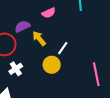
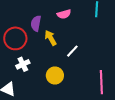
purple semicircle: (22, 26) -> (36, 23), turned -63
yellow circle: (52, 65) -> (55, 75), moved

